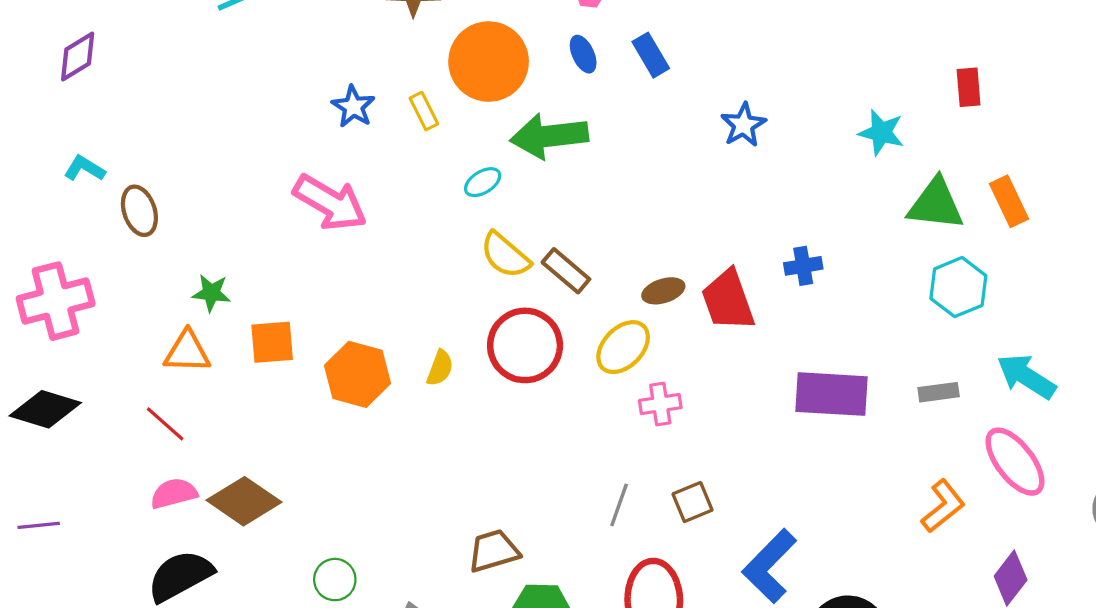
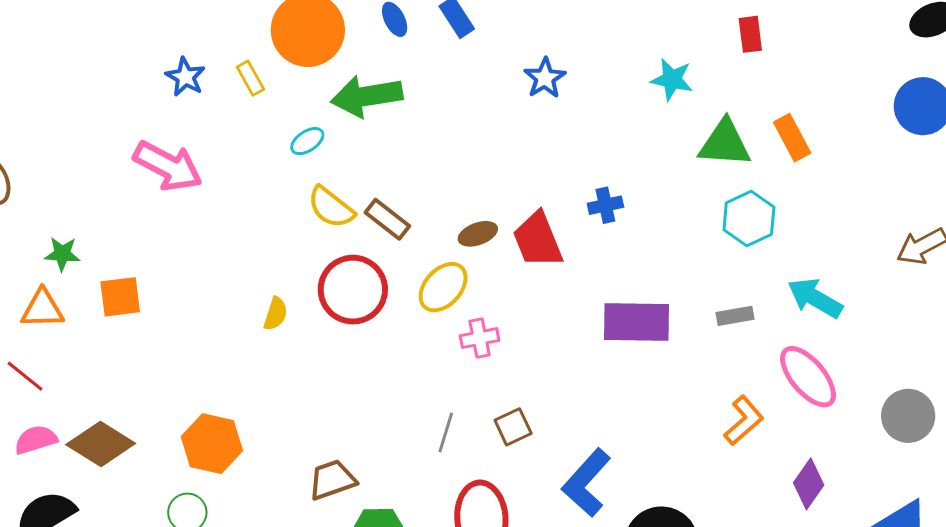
orange hexagon: (358, 374) -> (212, 444), moved

